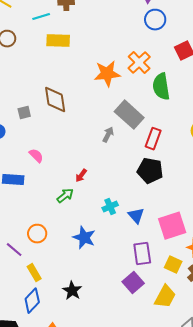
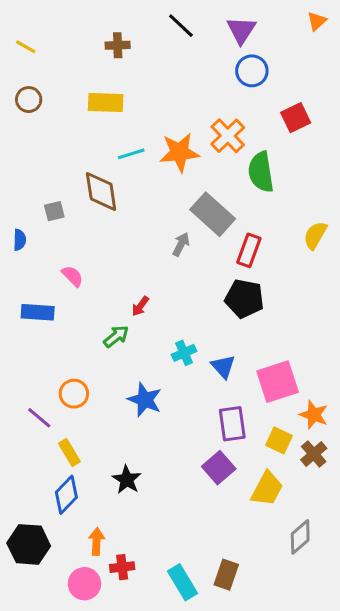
cyan line: (41, 17) -> (131, 154), moved

